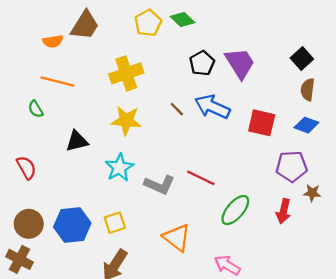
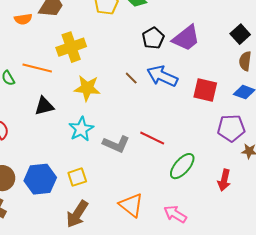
purple trapezoid: (240, 63) -> (186, 38), turned 84
yellow cross: (126, 73) -> (71, 47), moved
orange line: (57, 81) -> (37, 68), moved
red arrow: (284, 211) -> (224, 180), moved
orange triangle: (177, 238) -> (131, 205), moved

